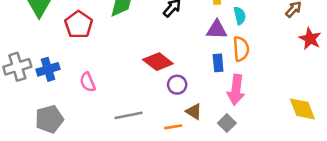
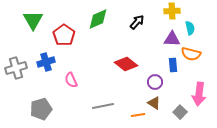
orange semicircle: (241, 49) -> (191, 54), turned 108
blue cross: (48, 69) -> (46, 62), moved
purple circle: (177, 85) -> (155, 82), moved
pink arrow: (236, 90) -> (199, 94), moved

